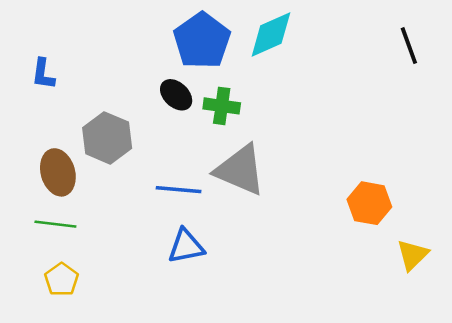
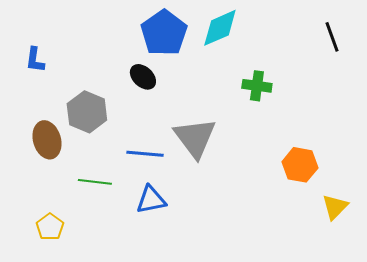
green cross: (222, 106) -> (257, 86), moved
gray triangle: (240, 170) -> (195, 138), turned 30
green line: (55, 224) -> (95, 182), moved

